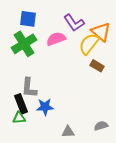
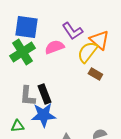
blue square: (28, 19) -> (26, 27), size x1.4
black rectangle: (21, 104) -> (44, 94), moved
blue star: (45, 107) -> (43, 115), size x1.4

